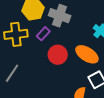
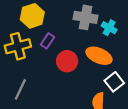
gray cross: (60, 16) -> (86, 17), moved

